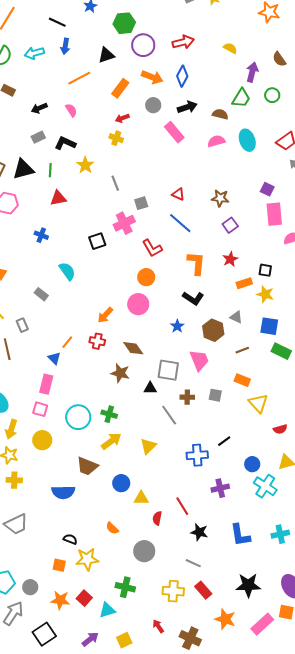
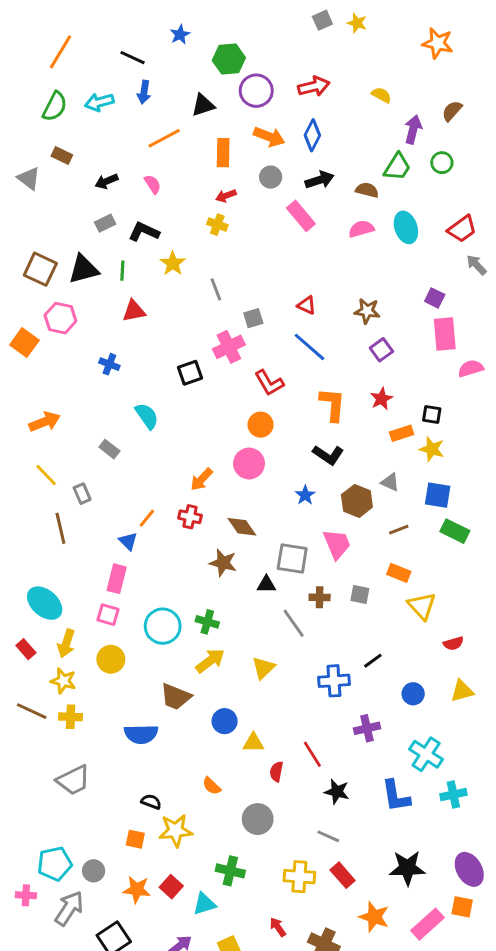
brown semicircle: (279, 59) -> (452, 111), turned 77
orange rectangle: (120, 88) -> (223, 153), turned -36
cyan cross: (265, 486) -> (426, 754), moved

